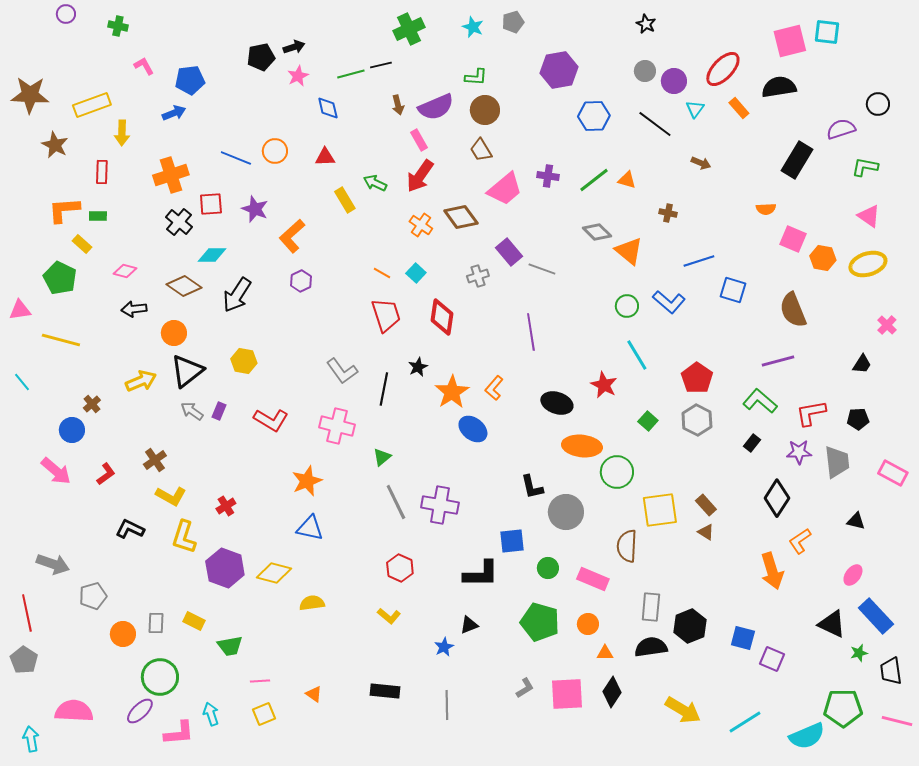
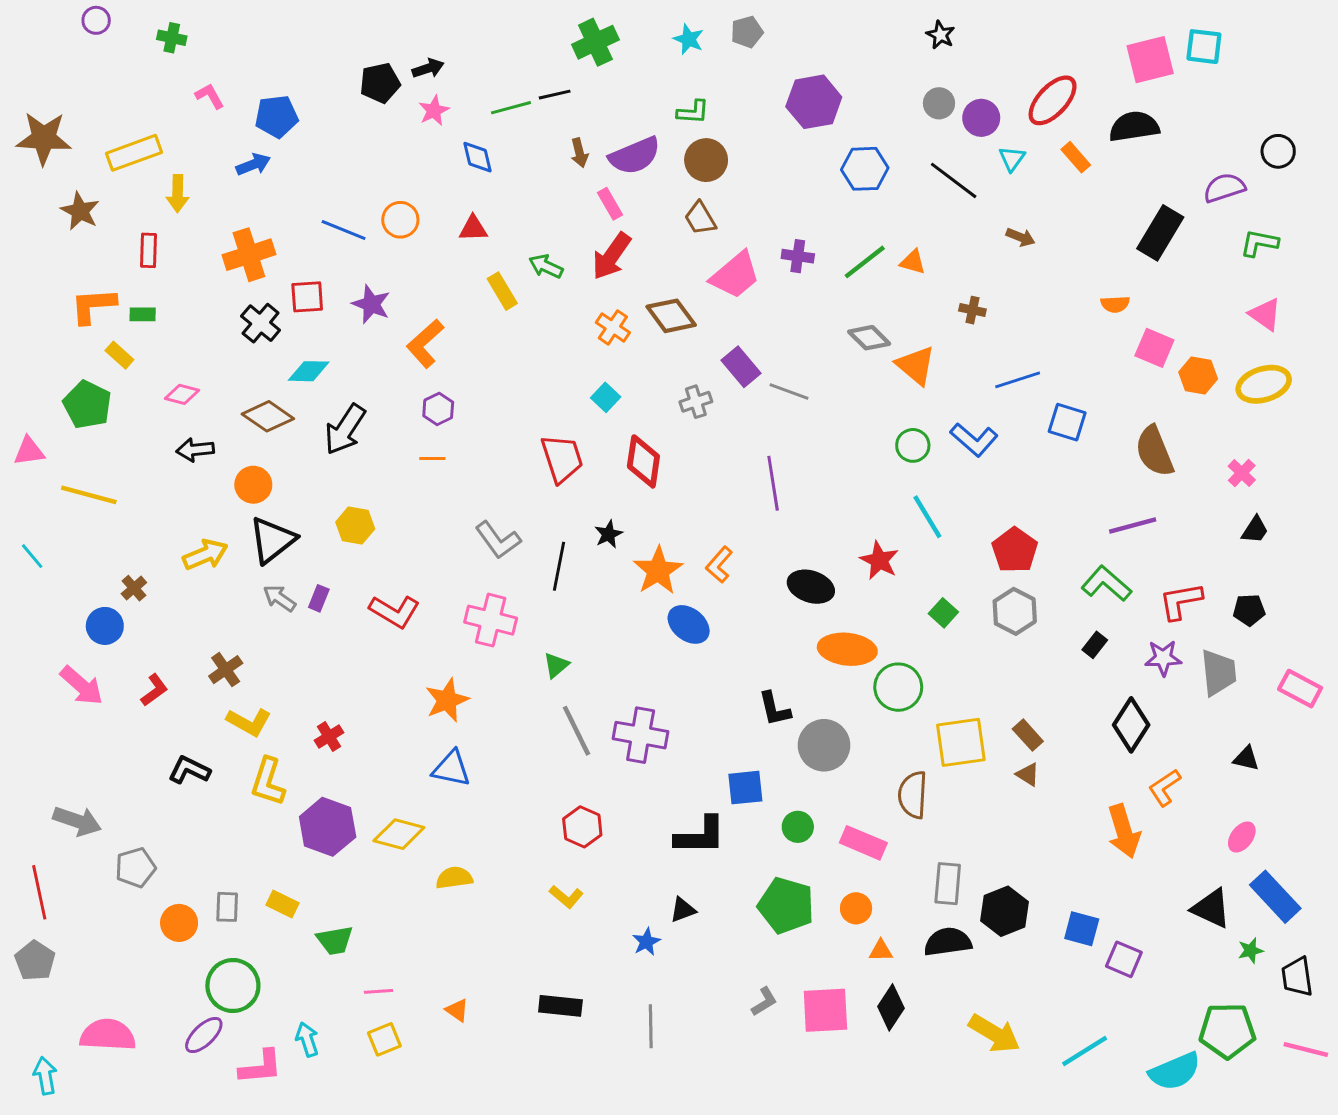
orange line: (382, 273) -> (432, 459), moved, turned -30
pink cross: (887, 325) -> (1242, 473), moved

